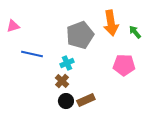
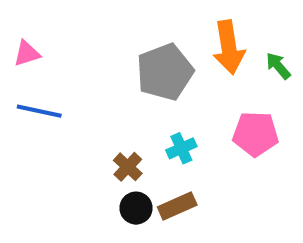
blue line: (32, 54) -> (39, 111), moved
cyan cross: (67, 63) -> (181, 148), moved

